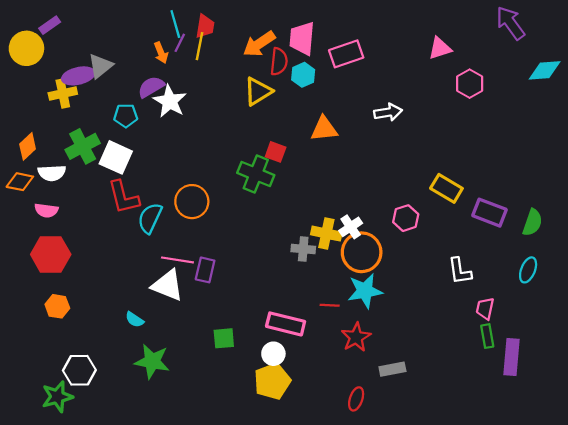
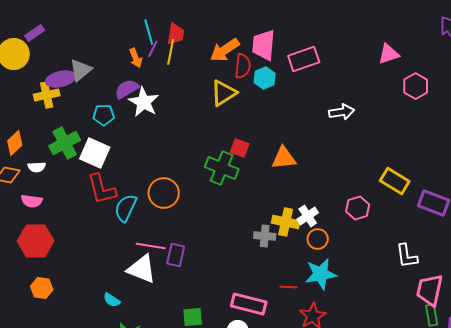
orange triangle: (324, 129) -> (284, 158), moved
white semicircle: (52, 173) -> (37, 167), size x0.7
orange circle: (362, 252) -> (318, 239), size x0.6
pink trapezoid: (485, 308) -> (430, 290), size x1.6

